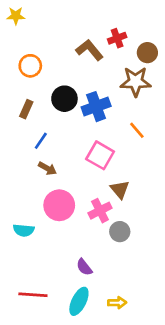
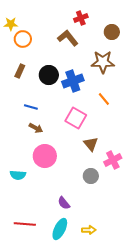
yellow star: (16, 16) -> (11, 24), moved
red cross: (117, 38) -> (81, 18), moved
brown circle: (147, 53) -> (112, 32), moved
orange circle: (30, 66) -> (23, 39), moved
brown rectangle: (26, 109) -> (20, 71), moved
blue line: (41, 141) -> (31, 107), turned 72
pink cross: (100, 211) -> (113, 160), moved

